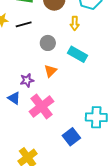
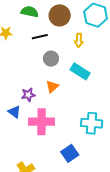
black line: (24, 24) -> (40, 37), moved
pink cross: (42, 106) -> (42, 122), turned 35
cyan cross: (96, 117) -> (92, 123), moved

